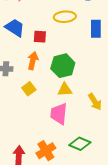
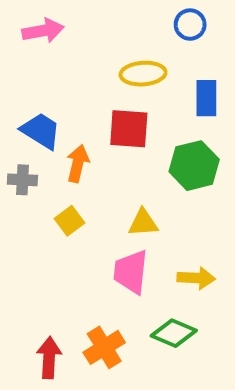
blue trapezoid: (15, 28) -> (41, 131), moved
red square: (40, 37) -> (129, 129), moved, size x1.5
green hexagon: (63, 66) -> (194, 166), moved
yellow arrow: (95, 102) -> (196, 278), moved, turned -54

